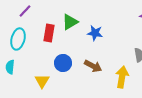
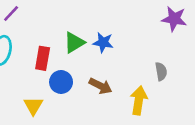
green triangle: (70, 22) -> (74, 43), moved
red rectangle: (49, 33) -> (43, 58), moved

